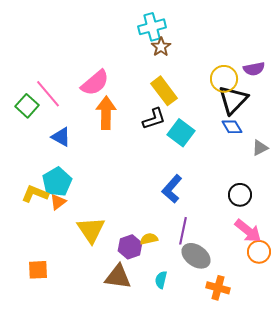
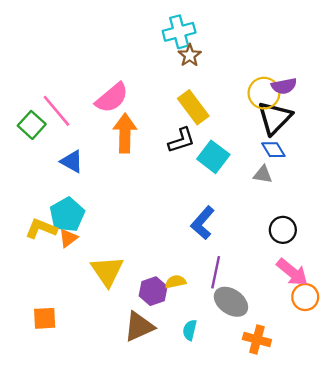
purple semicircle: (254, 69) -> (284, 86), moved
gray triangle: (260, 148) -> (263, 174), moved, turned 36
brown triangle: (118, 277) -> (139, 327), turned -32

